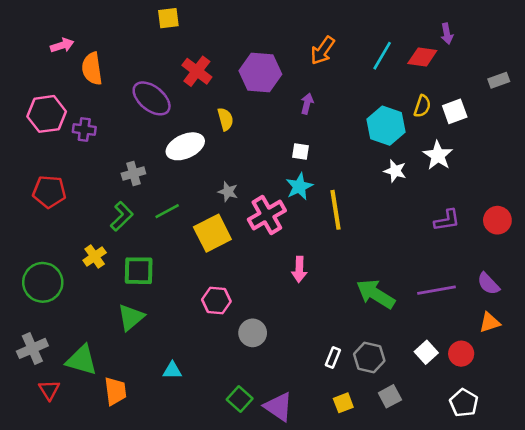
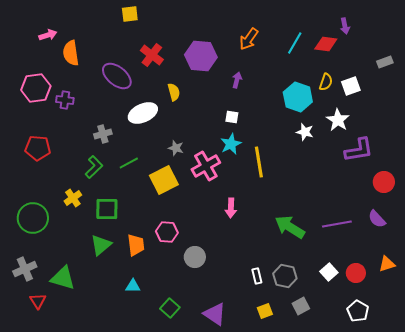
purple L-shape: (447, 220) -> (359, 150), moved, size x1.4
red circle: (497, 220) -> (384, 182), moved
orange triangle: (490, 323) -> (387, 264), moved
white rectangle: (333, 357) -> (257, 276), turned -35
orange trapezoid: (115, 391) -> (136, 245), moved
green square: (240, 399) -> (170, 308), moved

